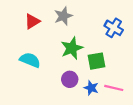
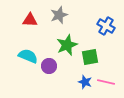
red triangle: (32, 21) -> (30, 20), turned 35
purple circle: (70, 79) -> (49, 66), moved

